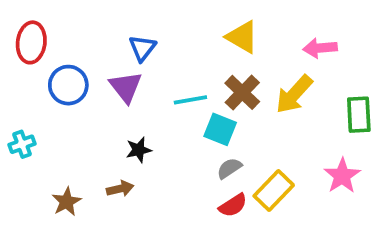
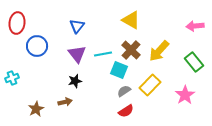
pink arrow: (320, 48) -> (195, 26), moved
purple triangle: (126, 87) -> (77, 54), moved
green rectangle: (359, 115) -> (194, 62), turned -36
yellow rectangle: (274, 191) -> (150, 85), moved

